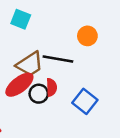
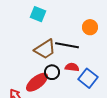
red ellipse: (19, 85) -> (37, 82), moved
red semicircle: (52, 87) -> (72, 67), moved, turned -80

